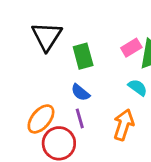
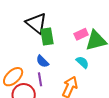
black triangle: (47, 36) -> (36, 23), moved, turned -30

